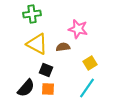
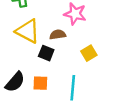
black square: (46, 70) -> (46, 53), moved
cyan line: (87, 88) -> (73, 88), moved, turned -30

